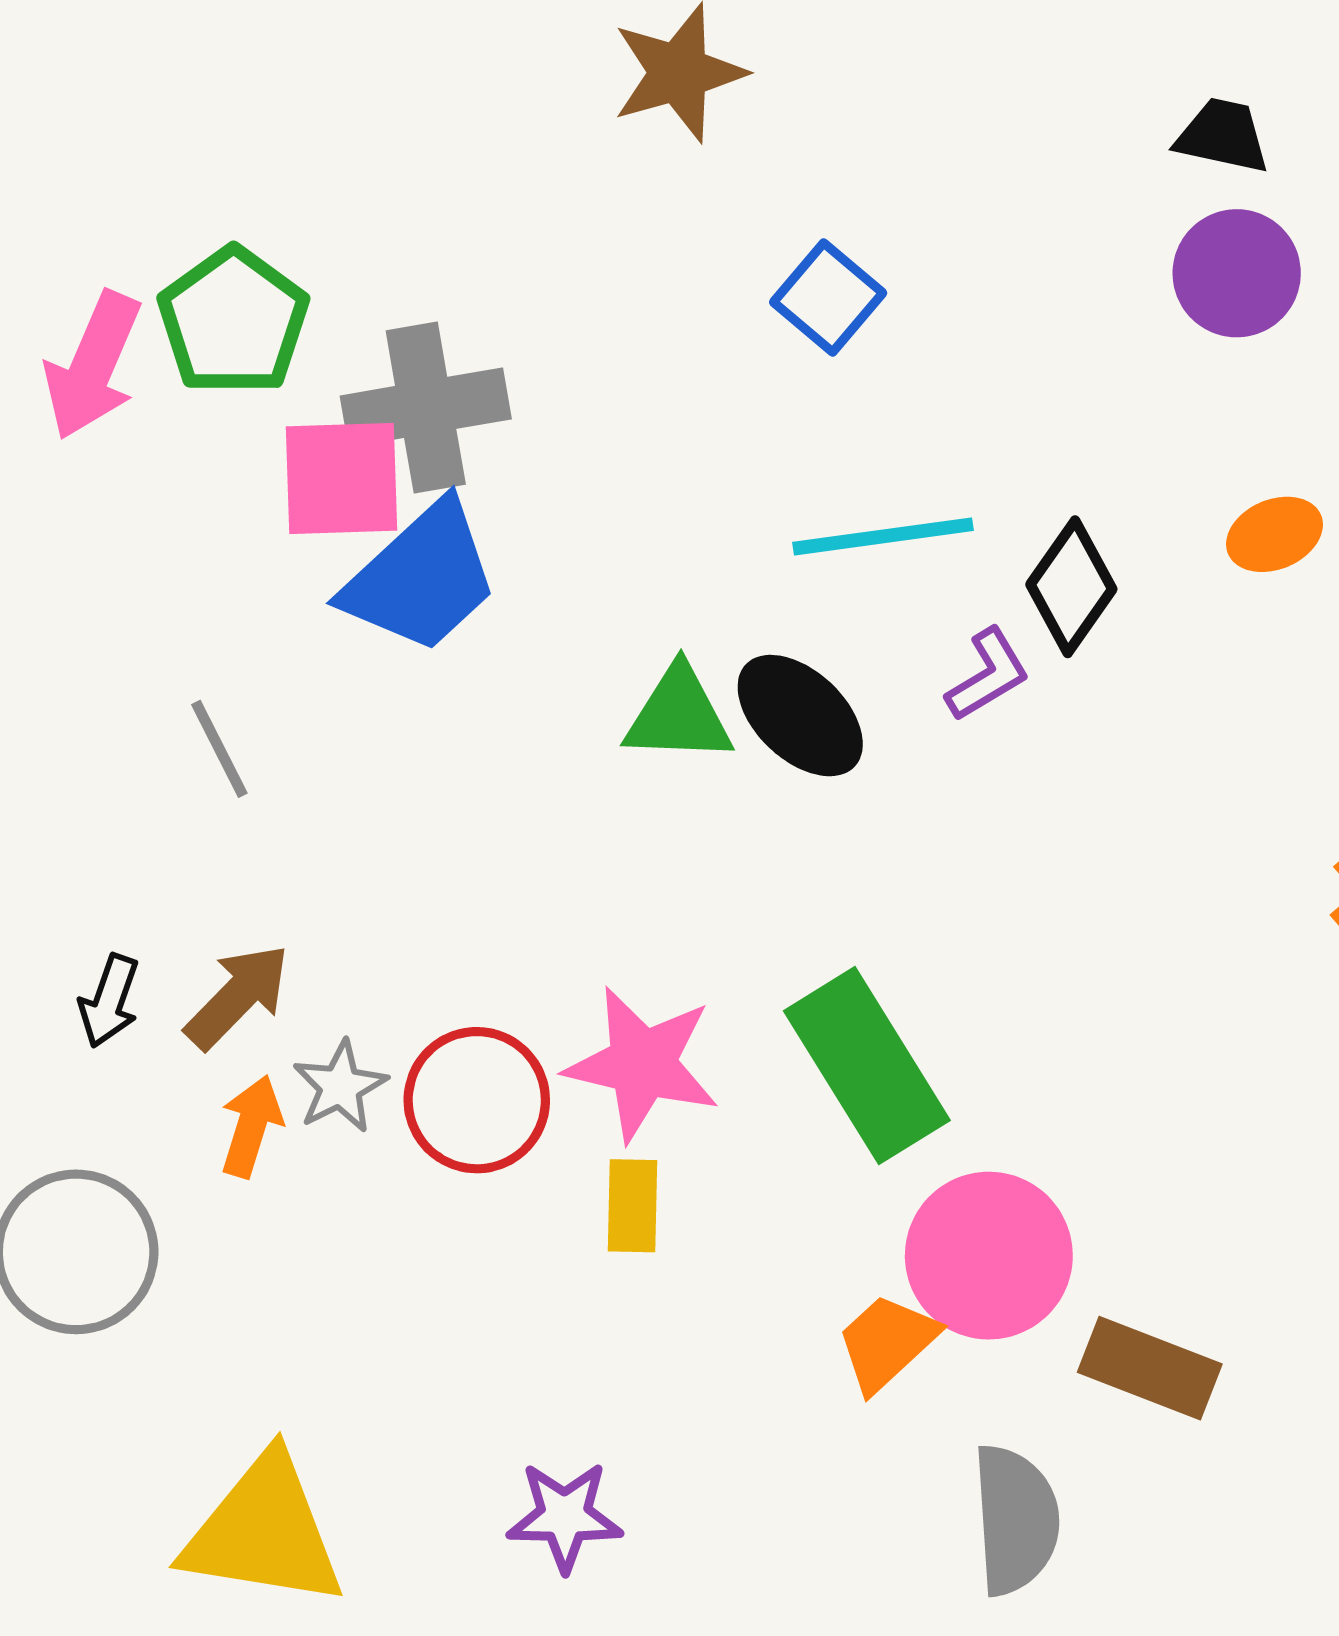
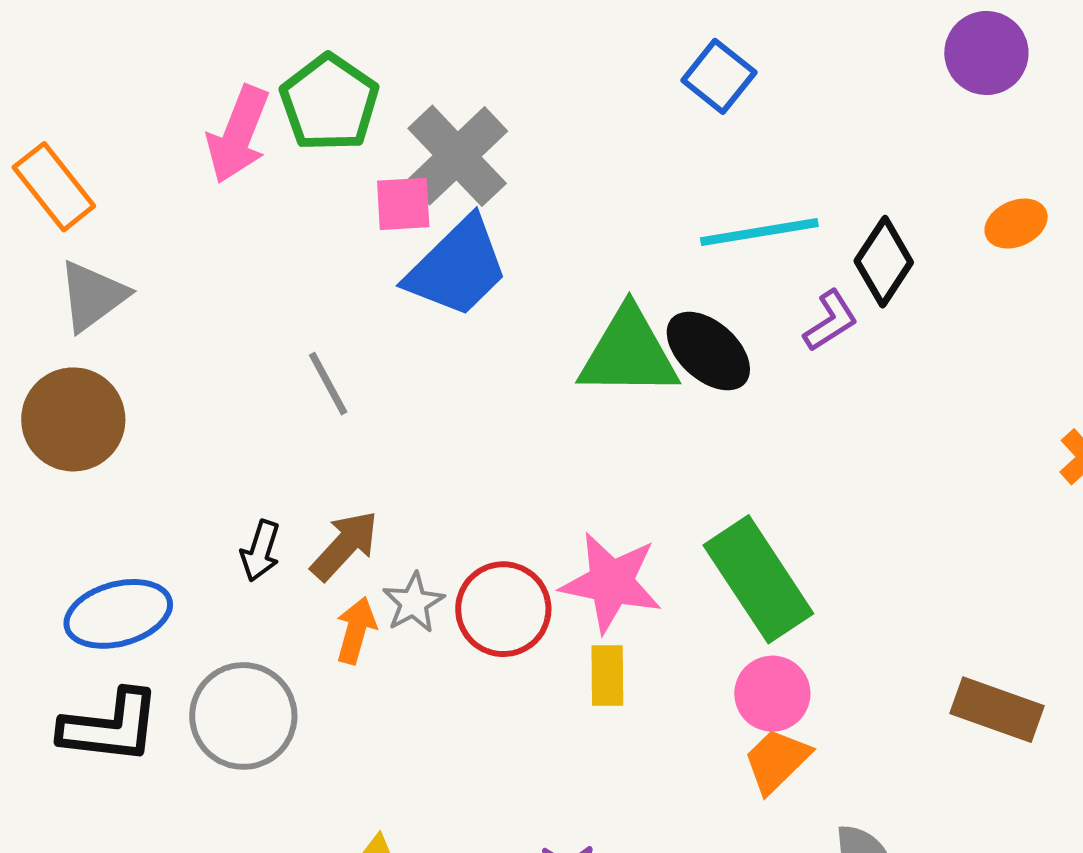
gray cross: (426, 407) -> (457, 156), turned -32
pink square: (342, 478) -> (403, 204), size x0.7
green triangle: (679, 715) -> (629, 353), size x1.4
pink circle: (989, 1256) -> (772, 694), moved, size x0.7
brown rectangle: (1150, 1368) -> (997, 710), moved

